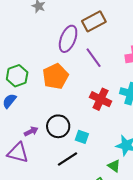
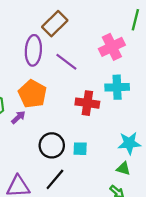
purple arrow: (31, 131) -> (18, 117), moved
black line: (68, 159) -> (55, 179), moved

